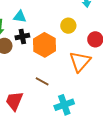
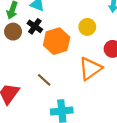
black cross: (22, 36) -> (35, 26), turned 32

